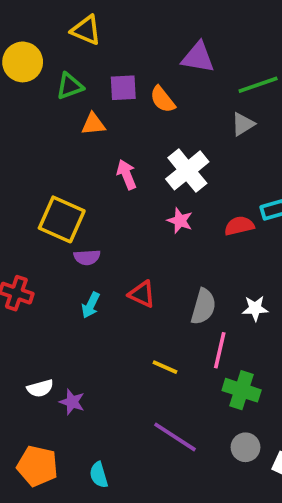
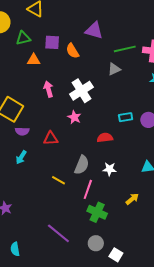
red semicircle: (239, 226) -> (105, 138), moved
red triangle: (142, 294) -> (51, 138), moved, turned -35
yellow line: (165, 367) -> (58, 180), moved

